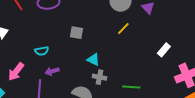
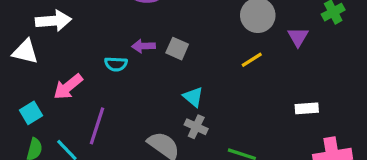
white rectangle: (164, 50) -> (307, 108), turned 32
purple arrow: (52, 71) -> (143, 46), moved

